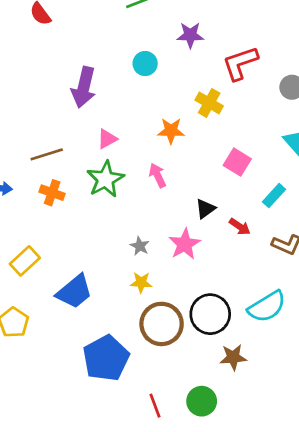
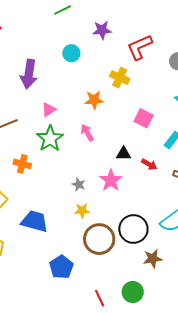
orange cross: (52, 193) -> (22, 164), moved
black triangle: (205, 209) -> (124, 154), turned 42
blue trapezoid: (74, 292) -> (35, 221), turned -120
blue pentagon: (106, 358) -> (61, 267), size x0.7

